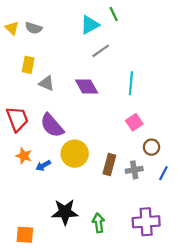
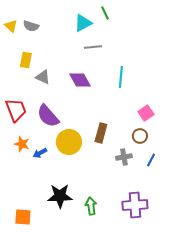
gray line: (101, 51) -> (93, 47), turned 30
pink square: (134, 122) -> (146, 113), moved
brown rectangle: (109, 164) -> (101, 133), moved

